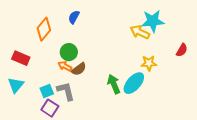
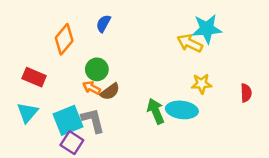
red semicircle: (182, 50) -> (246, 93), moved, turned -32
cyan ellipse: (134, 83) -> (182, 110), turned 55
cyan square: (47, 91) -> (68, 120), size x1.6

